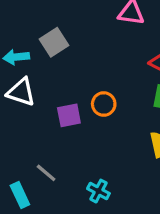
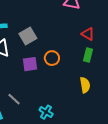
gray square: (54, 42) -> (28, 36), moved

